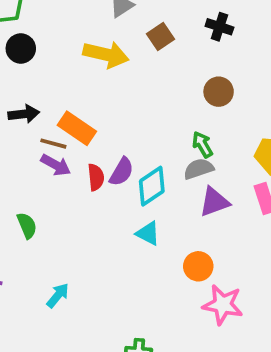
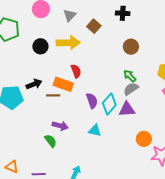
black circle: (21, 48) -> (40, 46), moved
purple arrow: (56, 165) -> (60, 126), moved
purple semicircle: (122, 172) -> (92, 101), turned -35
red semicircle: (96, 177) -> (76, 71), moved
purple triangle: (214, 202) -> (127, 109), moved, turned 30
cyan triangle: (148, 233) -> (95, 131), moved

